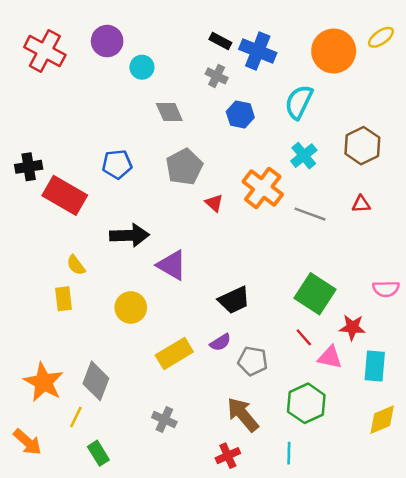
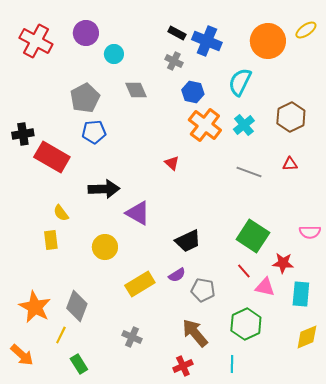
gray pentagon: (184, 167) -> (85, 98), moved
orange cross: (263, 188) -> (205, 125), moved

